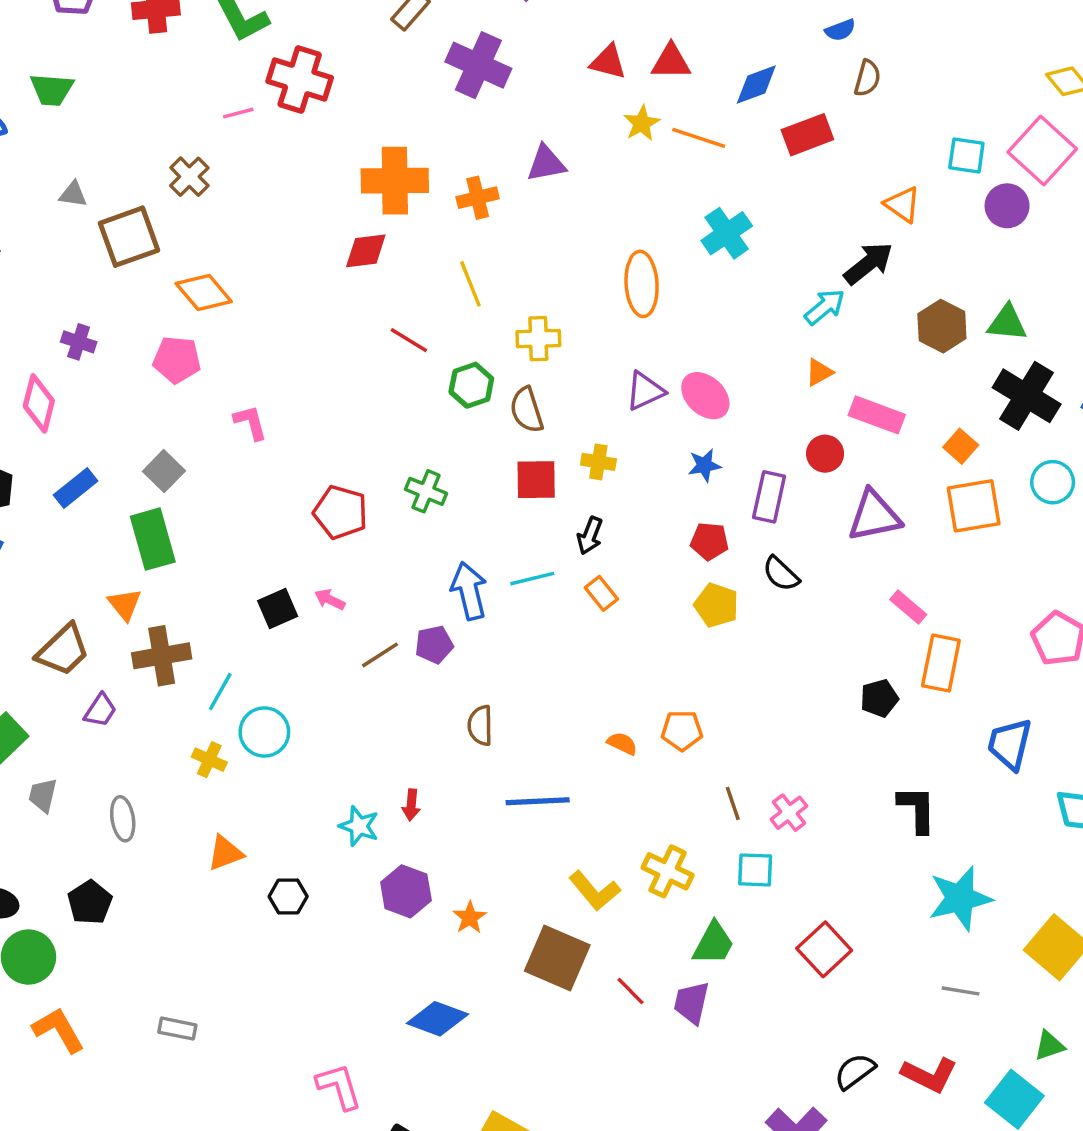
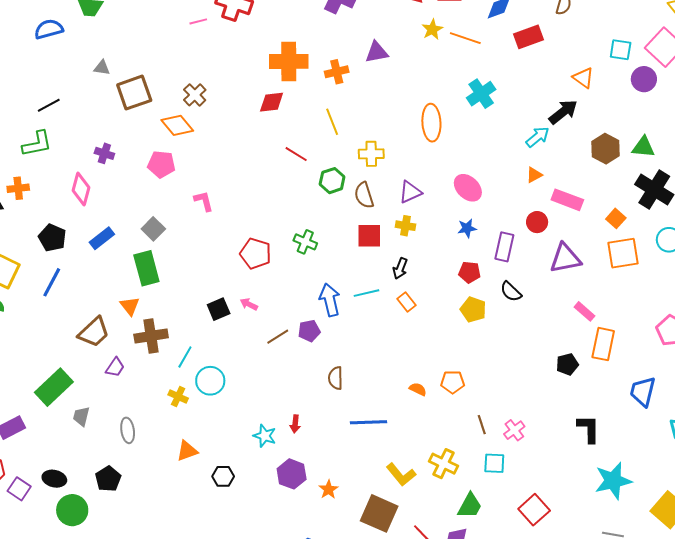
brown cross: (189, 177) -> (195, 95), moved
purple triangle: (645, 391) -> (410, 192), moved

